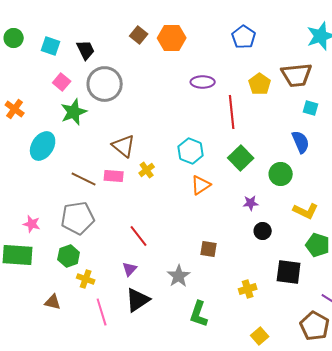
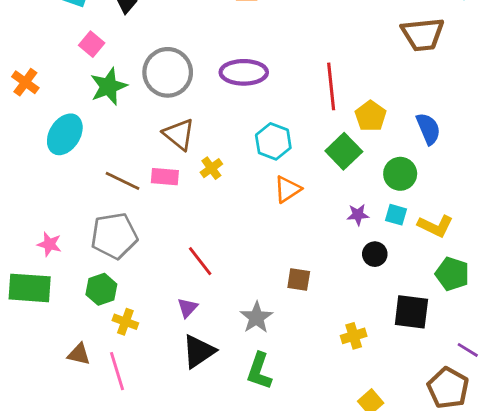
purple ellipse: (203, 82) -> (244, 72), moved, size x1.4
gray circle: (105, 84) -> (168, 72), moved
yellow pentagon: (260, 84) -> (371, 116), moved
cyan square: (311, 108) -> (396, 215), moved
pink line: (102, 312) -> (117, 371), moved
green L-shape: (199, 314) -> (259, 371), moved

